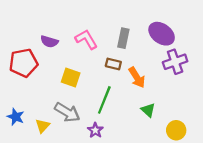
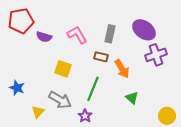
red pentagon: (23, 63) -> (21, 21), moved
blue star: (16, 117) -> (17, 88), moved
yellow circle: (176, 130) -> (167, 116), moved

